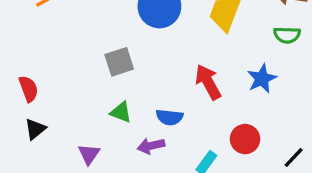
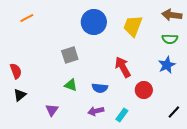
blue star: (262, 79) -> (167, 65), moved
red circle: (245, 139) -> (144, 90), moved
purple arrow: (151, 146) -> (96, 111), moved

